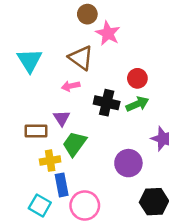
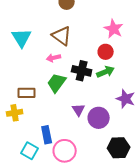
pink star: (108, 33) -> (114, 29), moved
purple triangle: (62, 118) -> (79, 110), moved
green trapezoid: (74, 144) -> (57, 83), moved
yellow cross: (50, 161) -> (15, 113), moved

